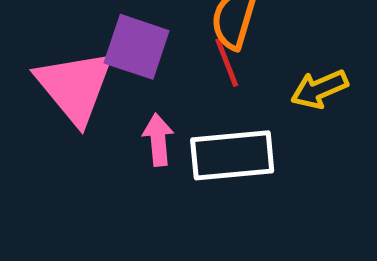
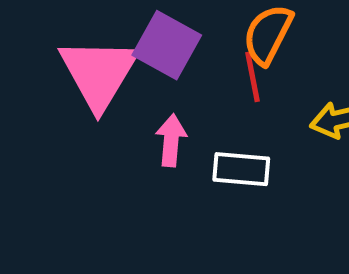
white rectangle: (232, 155) -> (241, 169), size x0.7

